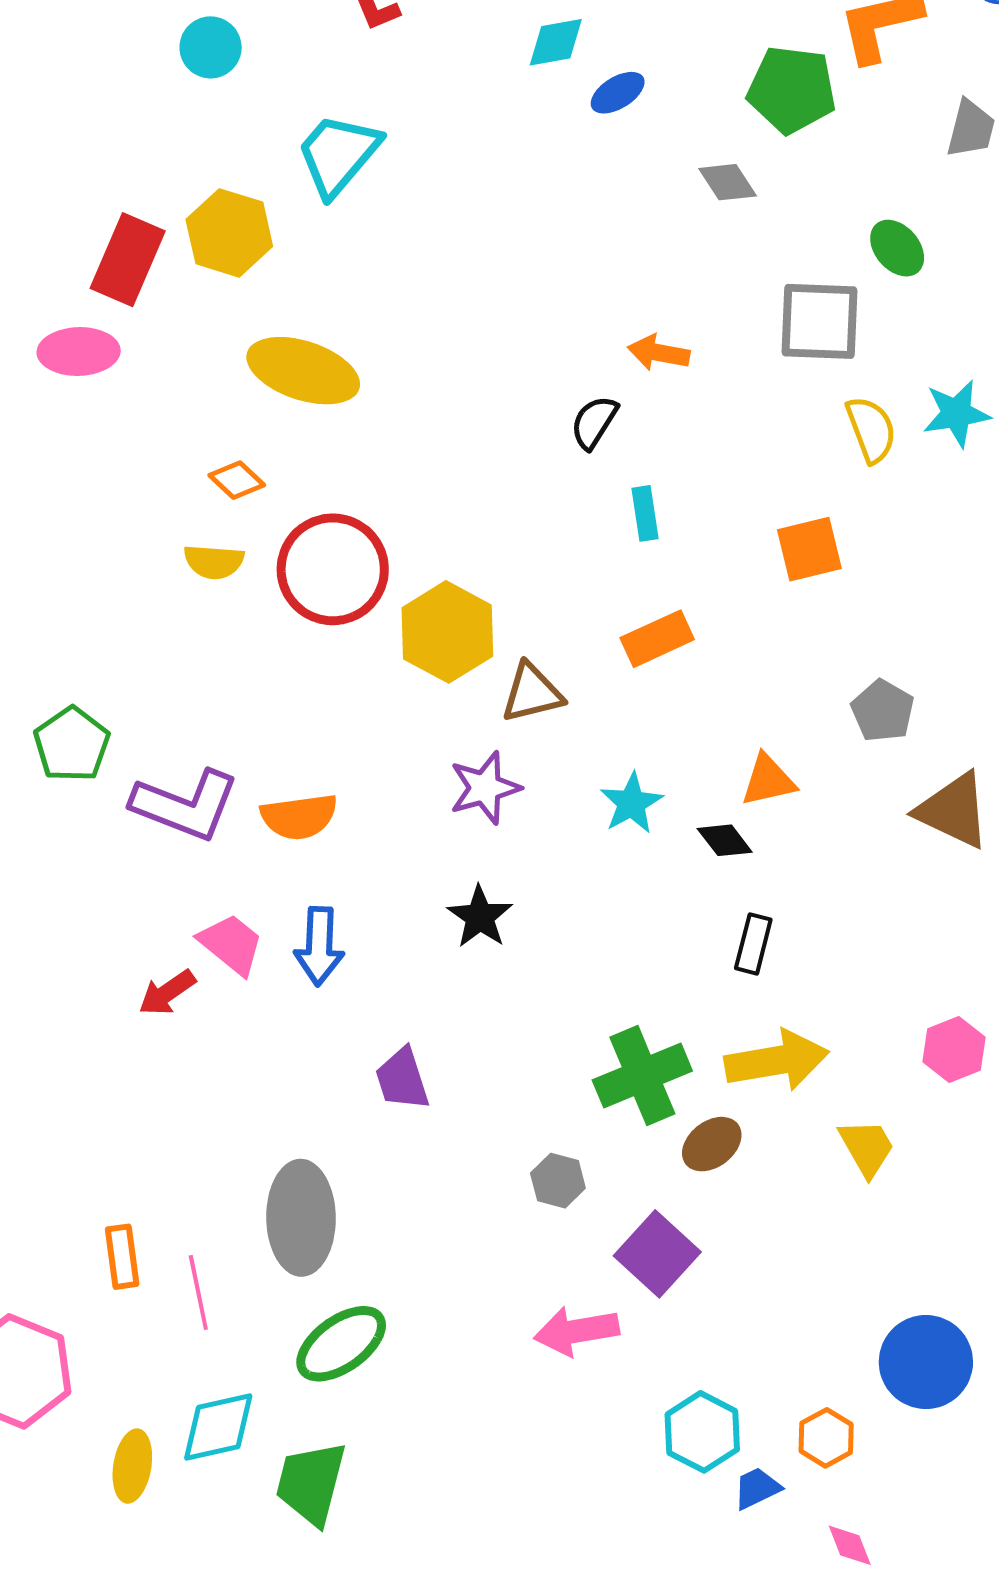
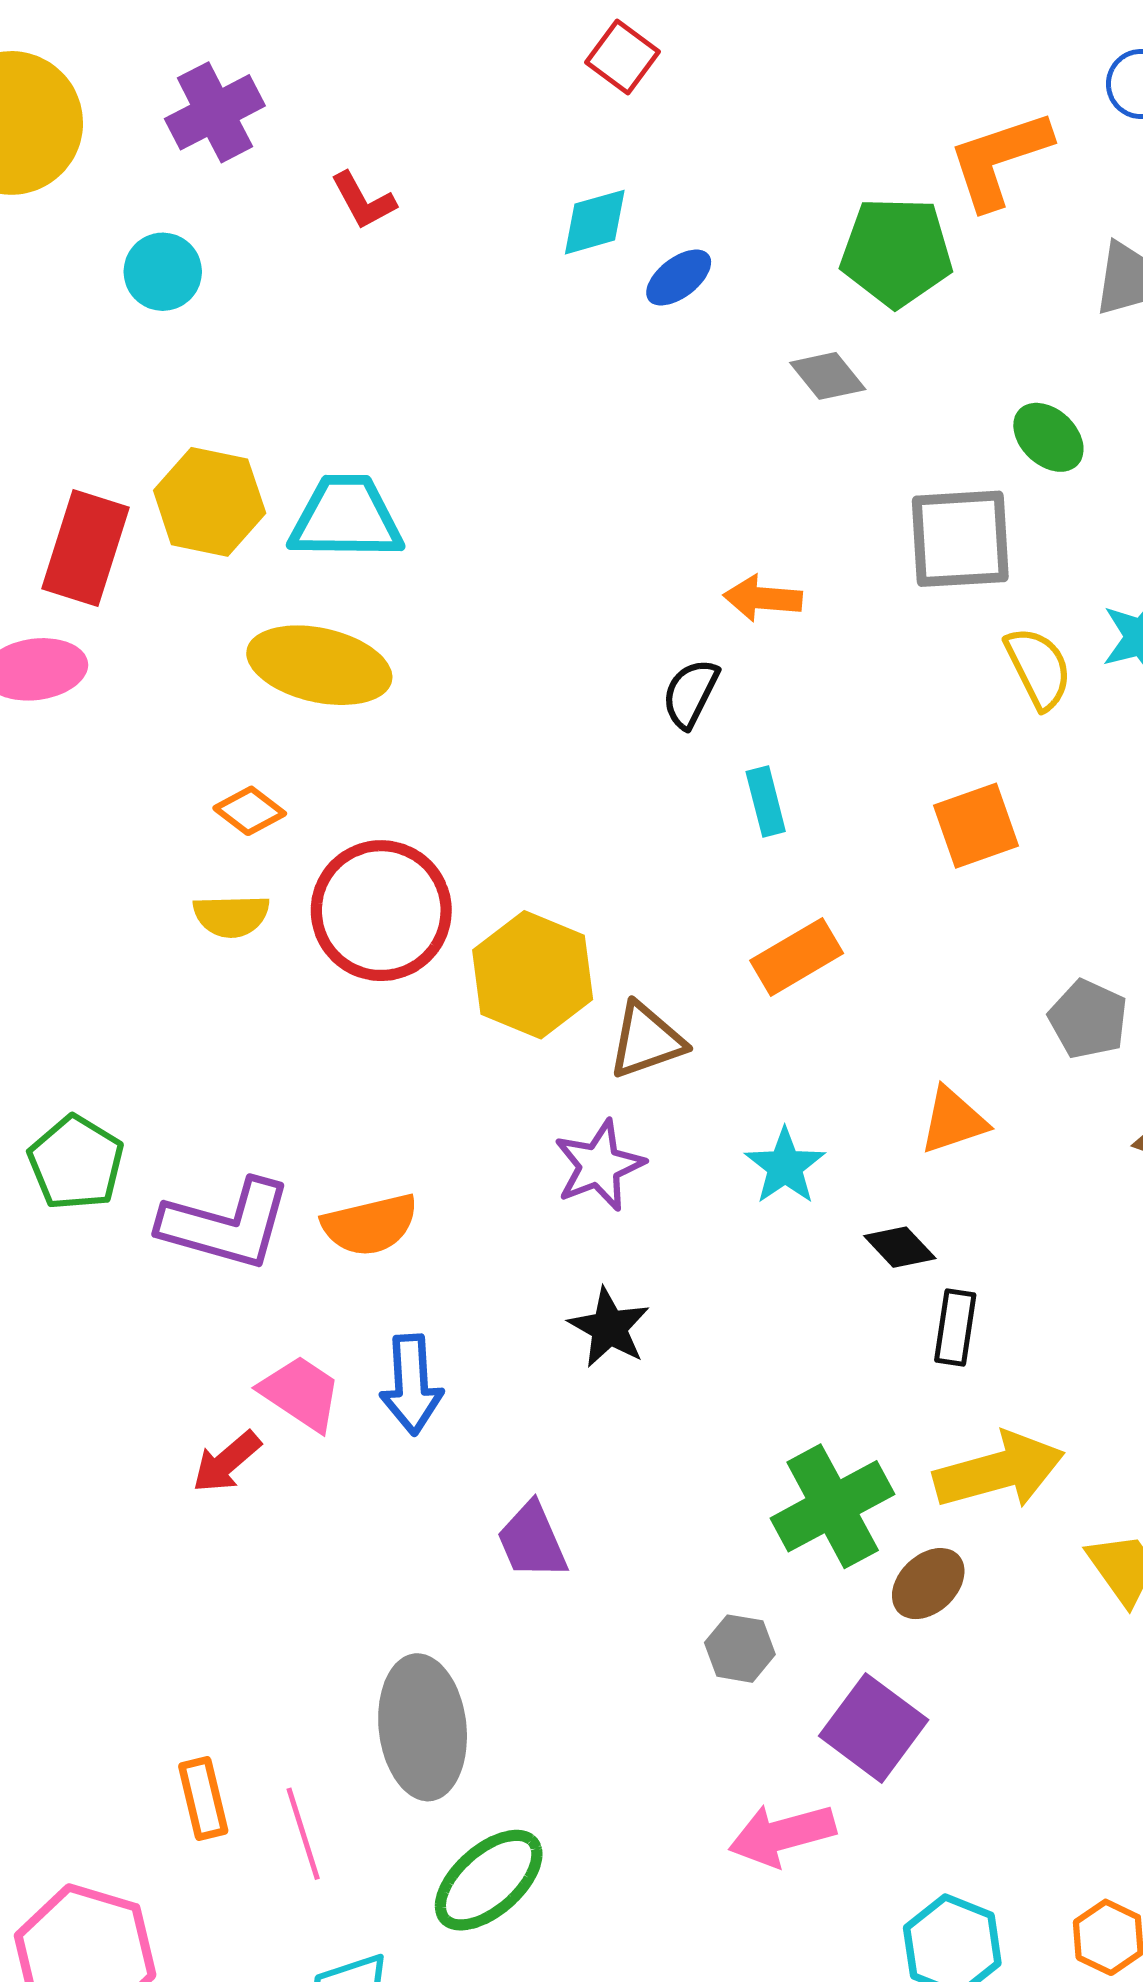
cyan trapezoid: (338, 154) -> (346, 518), moved, turned 56
black diamond: (725, 840) -> (900, 1247), moved

